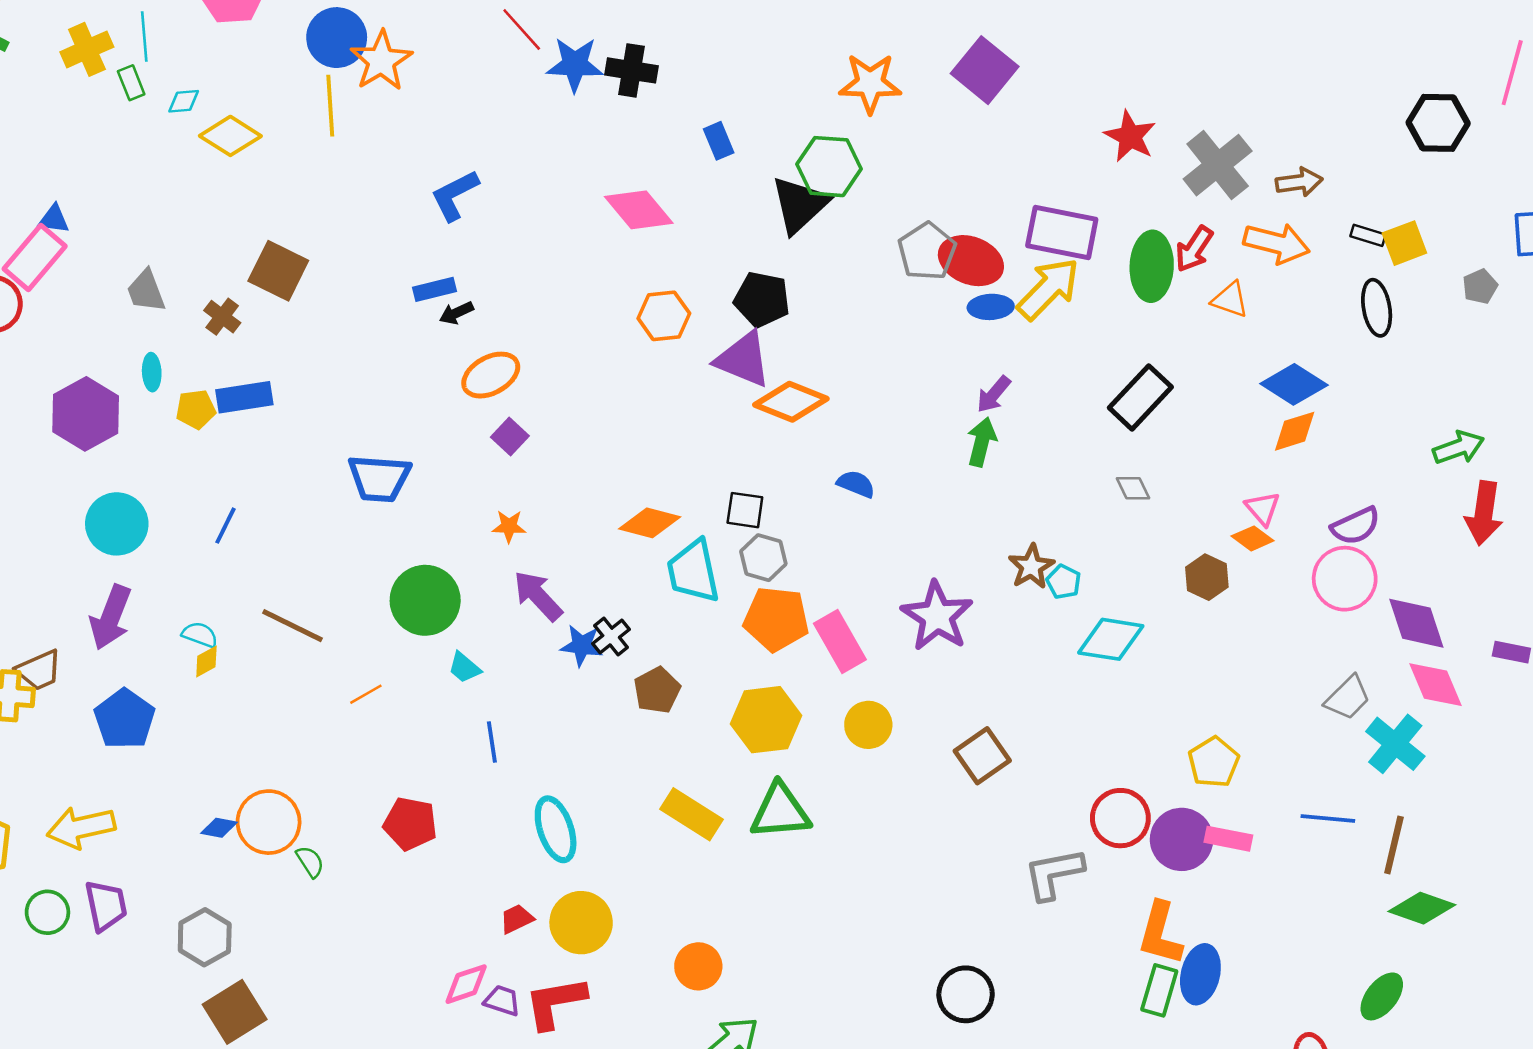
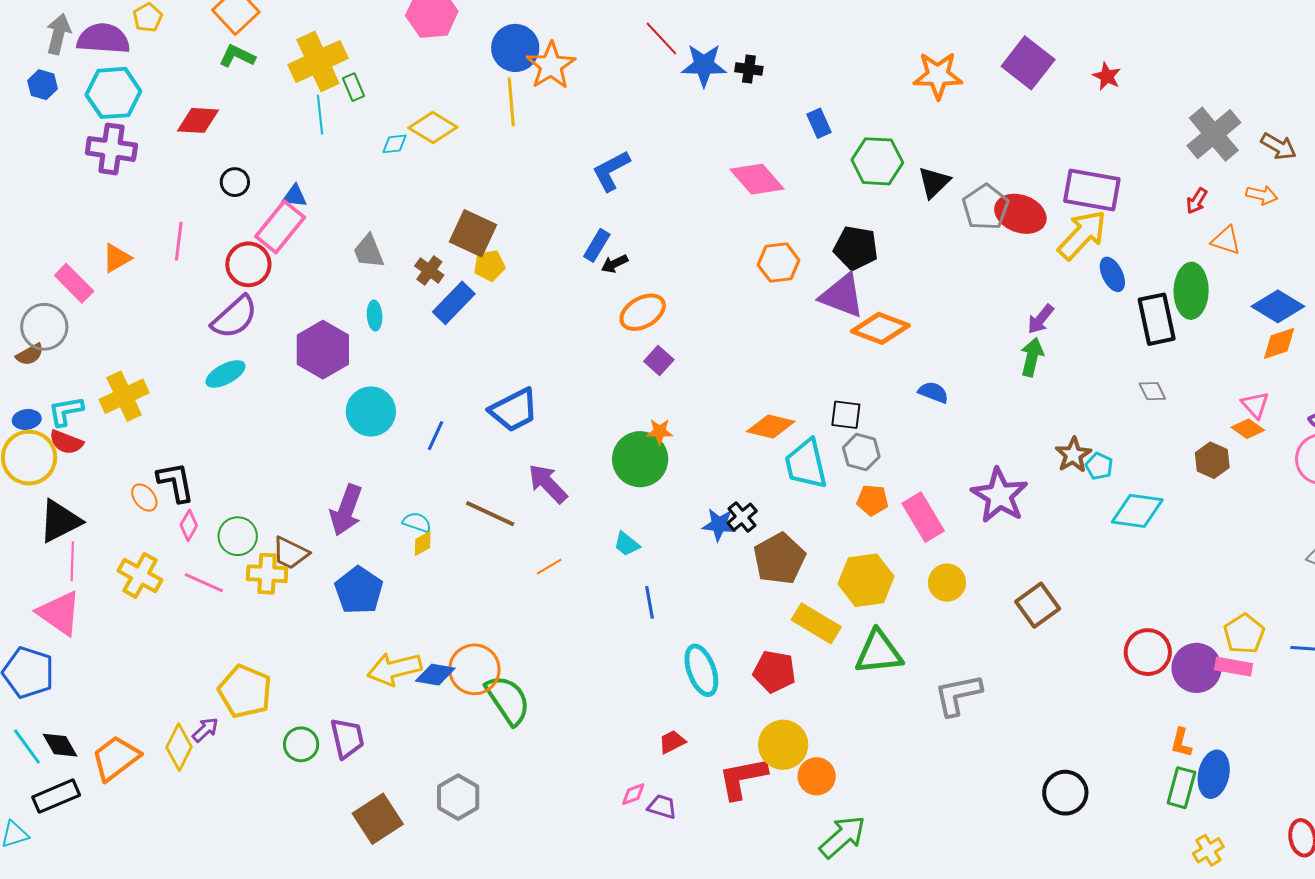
cyan line: (144, 37) -> (320, 115), moved
yellow cross: (87, 49) -> (318, 62), size x1.4
black cross: (632, 70) -> (749, 69), size x0.7
cyan diamond: (184, 101) -> (395, 144), moved
red star: (1130, 136) -> (1107, 76), moved, size x0.7
green hexagon: (829, 167) -> (877, 161), moved
brown arrow: (1299, 182) -> (1279, 146), turned 39
black triangle: (800, 205) -> (934, 182), moved, size x0.7
orange arrow: (1277, 243) -> (1262, 195), size x0.6
red arrow: (1194, 249) -> (1197, 201), size x0.7
green ellipse: (1152, 266) -> (1191, 291), moved
blue rectangle: (435, 289) -> (597, 245), turned -44
blue ellipse: (991, 307) -> (1112, 274), moved, turned 68
blue rectangle: (244, 397) -> (454, 303), moved, turned -36
black rectangle: (1140, 397) -> (1157, 319), turned -54
yellow pentagon: (196, 409) -> (489, 266), moved
blue trapezoid: (379, 478) -> (514, 410), moved, turned -30
cyan circle: (117, 524) -> (371, 411), moved
purple arrow: (538, 596) -> (548, 484), moved
green circle: (425, 600) -> (640, 459), moved
orange pentagon: (776, 619) -> (872, 500), size x0.6
brown trapezoid: (39, 670) -> (290, 553), turned 51
brown pentagon: (657, 690) -> (779, 559), size x1.4
yellow pentagon: (1214, 762) -> (1244, 634), moved
yellow rectangle: (692, 814) -> (816, 623), moved
red pentagon: (410, 824) -> (774, 672), moved
yellow arrow: (81, 827) -> (394, 669), moved
blue diamond: (219, 828) -> (435, 675), size x1.4
green semicircle: (310, 862) -> (508, 700), size x2.0
gray L-shape: (1054, 874) -> (958, 695), moved
yellow circle: (581, 923) -> (783, 745), moved
orange L-shape: (1160, 933) -> (1181, 743), size x0.6
gray hexagon: (205, 937) -> (458, 797), moved
pink diamond: (466, 984) -> (633, 794), size x0.7
black circle: (966, 994) -> (1065, 793), moved
red L-shape: (555, 1003) -> (743, 778), moved
brown square: (235, 1012) -> (378, 819), moved

